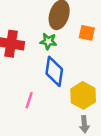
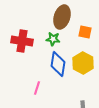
yellow hexagon: (83, 95) -> (83, 63), moved

